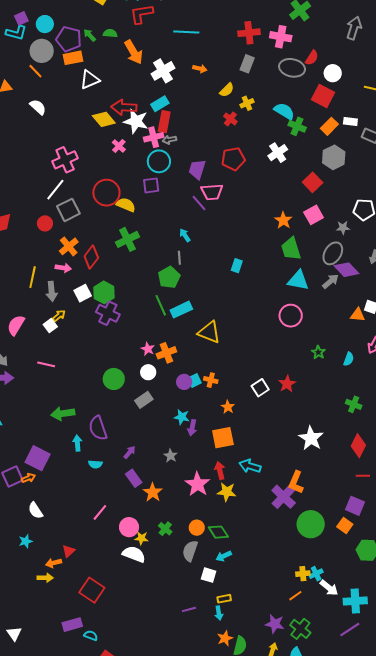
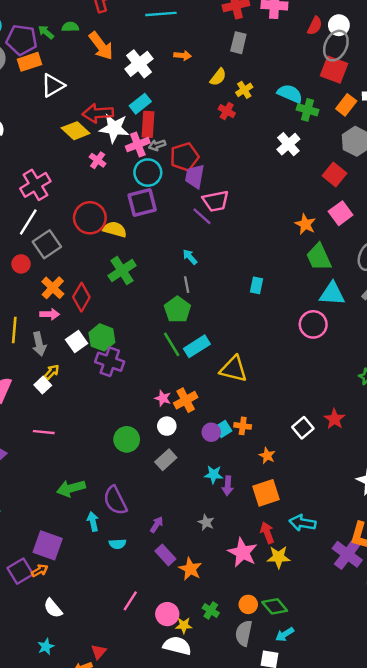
gray ellipse: (292, 68) -> (336, 46), moved, turned -70
white circle: (333, 73) -> (339, 25), moved
red pentagon: (233, 159) -> (184, 157), moved
purple square: (151, 185) -> (142, 202), size x1.4
pink circle: (291, 316) -> (313, 324), moved

